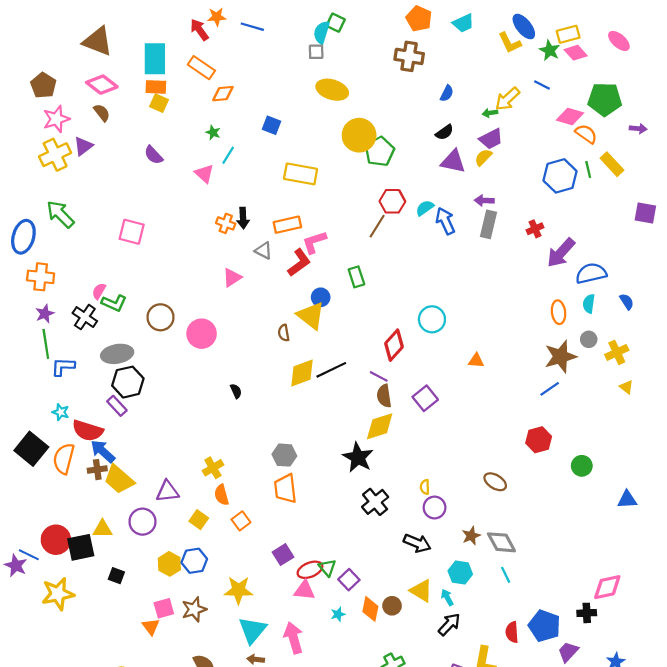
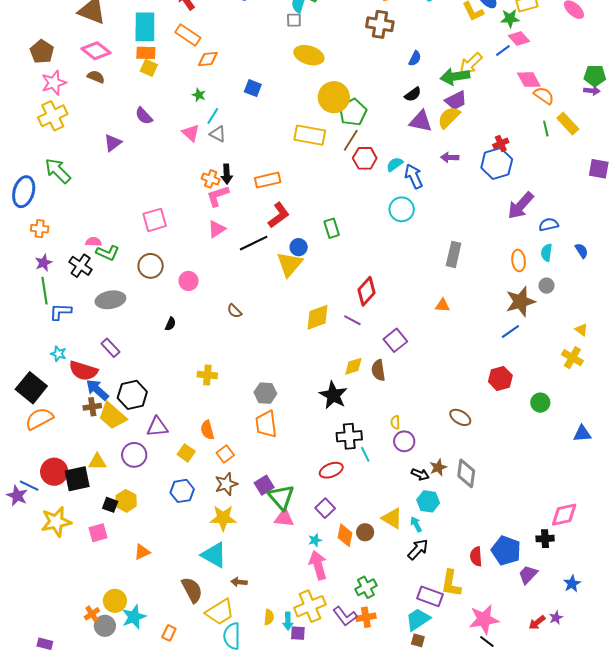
green star: (550, 50) -> (510, 19), turned -30
pink diamond: (576, 53) -> (519, 39), moved
blue line: (542, 85) -> (503, 50), turned -63
green pentagon: (605, 99) -> (595, 76), moved, size x0.7
brown semicircle: (102, 113) -> (96, 77), turned -30
green arrow: (490, 113) -> (455, 76), size x2.0
pink diamond: (570, 116) -> (529, 80), turned 45
purple triangle: (83, 146) -> (113, 143), moved
yellow semicircle: (483, 157) -> (449, 117), size x1.4
yellow rectangle: (301, 174) -> (310, 135), moved
blue hexagon: (560, 176) -> (497, 163), moved
gray rectangle: (489, 224) -> (454, 254), moved
brown line: (377, 226) -> (351, 140), moved
red cross: (535, 229) -> (501, 143), moved
pink square: (132, 232) -> (155, 220), moved, turned -30
pink L-shape: (314, 242) -> (218, 196), moved
gray triangle: (263, 251) -> (218, 134), moved
blue semicircle: (591, 273) -> (549, 225), size x0.7
orange cross: (41, 277) -> (40, 229), size x0.7
pink semicircle: (99, 291) -> (94, 242), turned 63
yellow triangle: (311, 316) -> (290, 264), turned 32
cyan circle: (432, 319) -> (402, 209), moved
brown semicircle: (284, 333) -> (234, 311), moved, turned -35
pink circle: (202, 334) -> (189, 281), size x0.7
yellow cross: (617, 352) -> (572, 358), moved, turned -35
black line: (331, 370) -> (254, 243), moved
yellow diamond: (302, 373) -> (317, 317), moved
black hexagon: (128, 382) -> (132, 395), moved
black semicircle: (236, 391) -> (170, 324), moved, turned 48
brown semicircle: (384, 396) -> (378, 370), moved
yellow diamond: (380, 426) -> (353, 366), size x0.7
orange semicircle: (64, 459) -> (39, 419), moved, turned 48
yellow cross: (213, 468) -> (207, 375), moved, turned 36
black cross: (375, 502) -> (349, 436), turned 35
gray diamond: (501, 542) -> (466, 473), turned 36
black arrow: (417, 543) -> (420, 474), moved, size x0.7
yellow hexagon: (169, 564) -> (126, 501), moved
green triangle: (327, 568) -> (281, 497), moved, size x1.6
red ellipse: (310, 570) -> (331, 470), moved
cyan line: (506, 575) -> (365, 454), moved
pink square: (164, 608) -> (98, 533), moved
brown star: (194, 609) -> (226, 484), moved
orange triangle: (151, 627) -> (142, 552), turned 42
cyan triangle: (252, 630) -> (214, 555), moved, turned -40
pink arrow: (293, 638) -> (318, 565), moved

